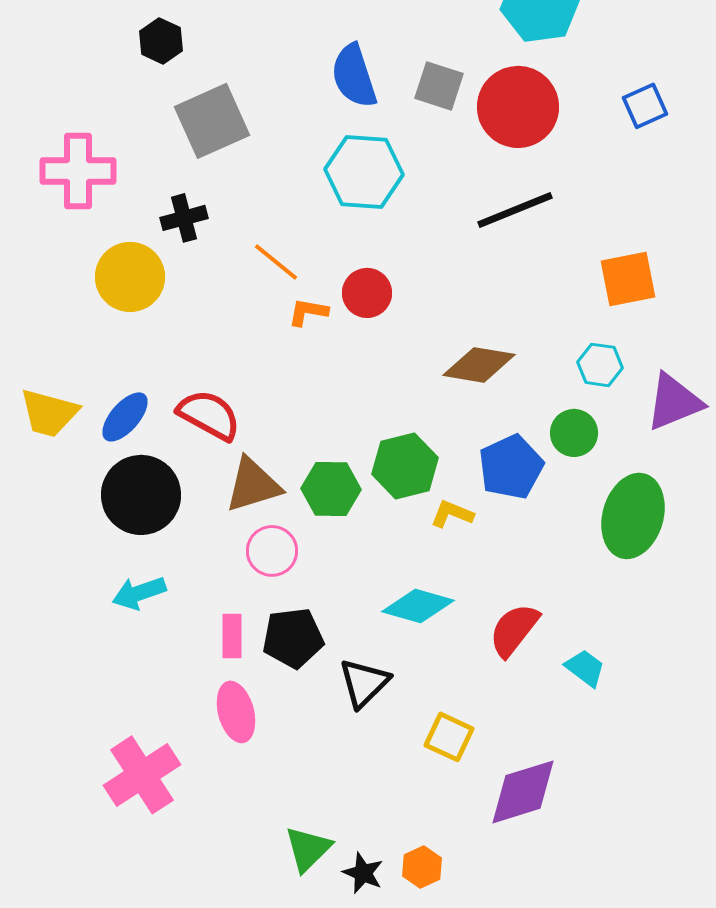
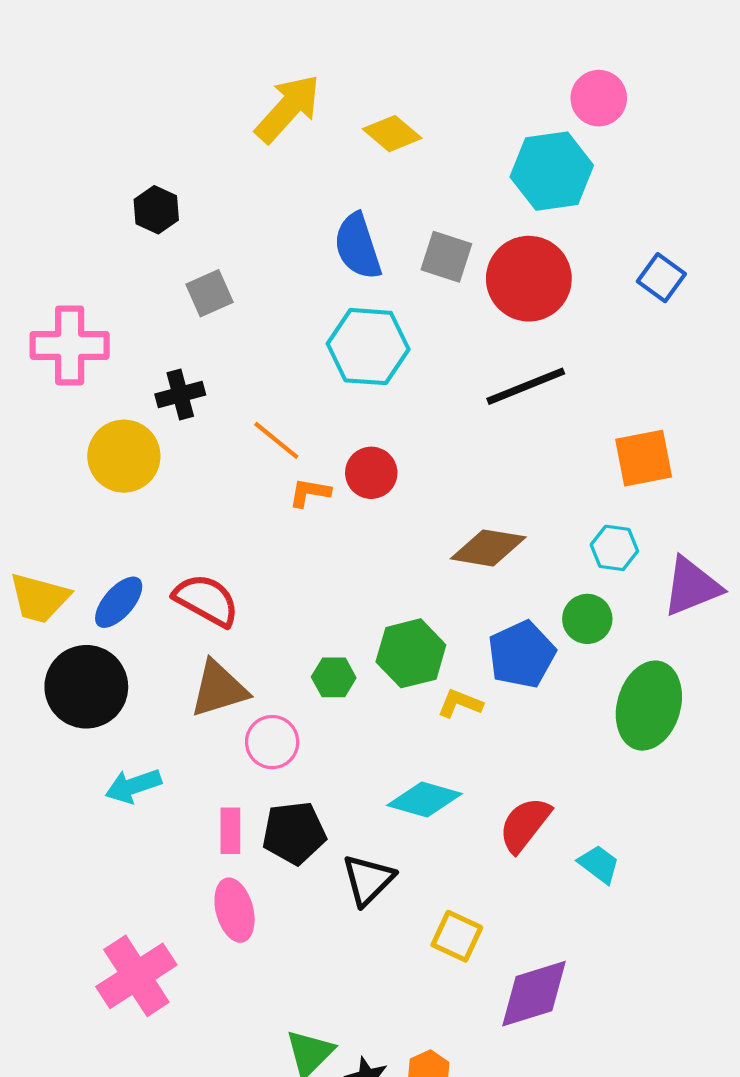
blue square: (645, 106) -> (661, 278), turned -30
gray square: (212, 121) -> (209, 293), size x0.6
brown triangle: (253, 485) -> (219, 689), moved
green hexagon: (331, 489) -> (334, 677), size x0.7
black circle: (141, 495) -> (86, 687), moved

